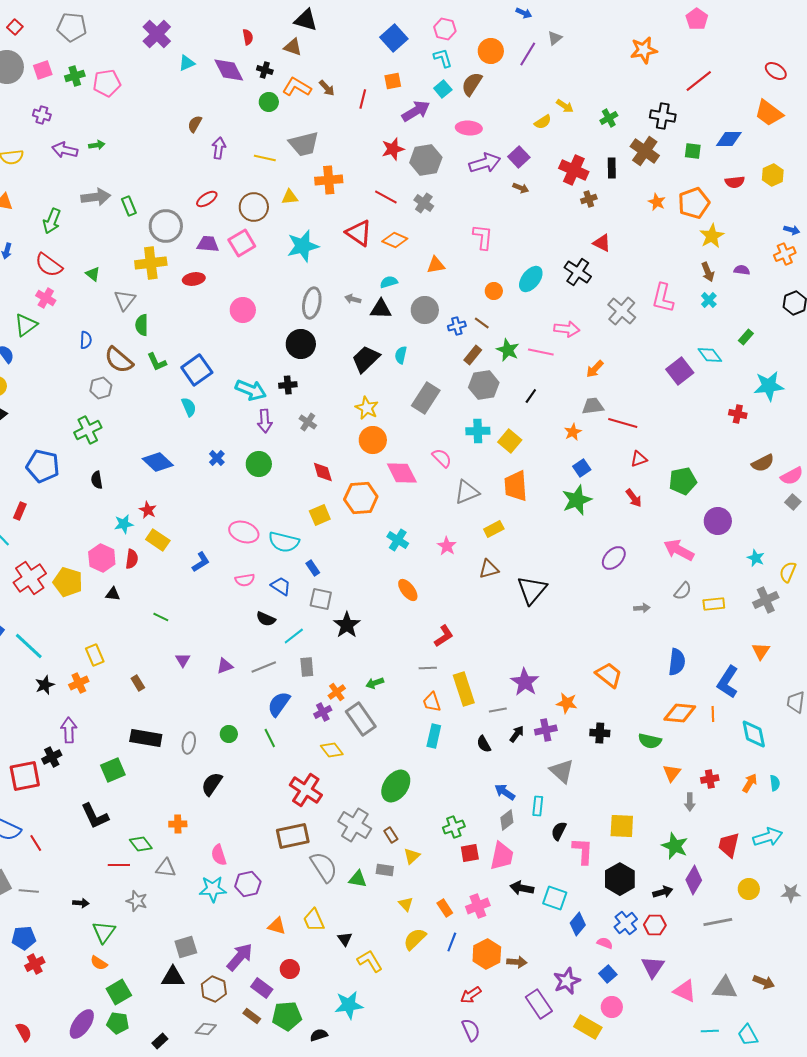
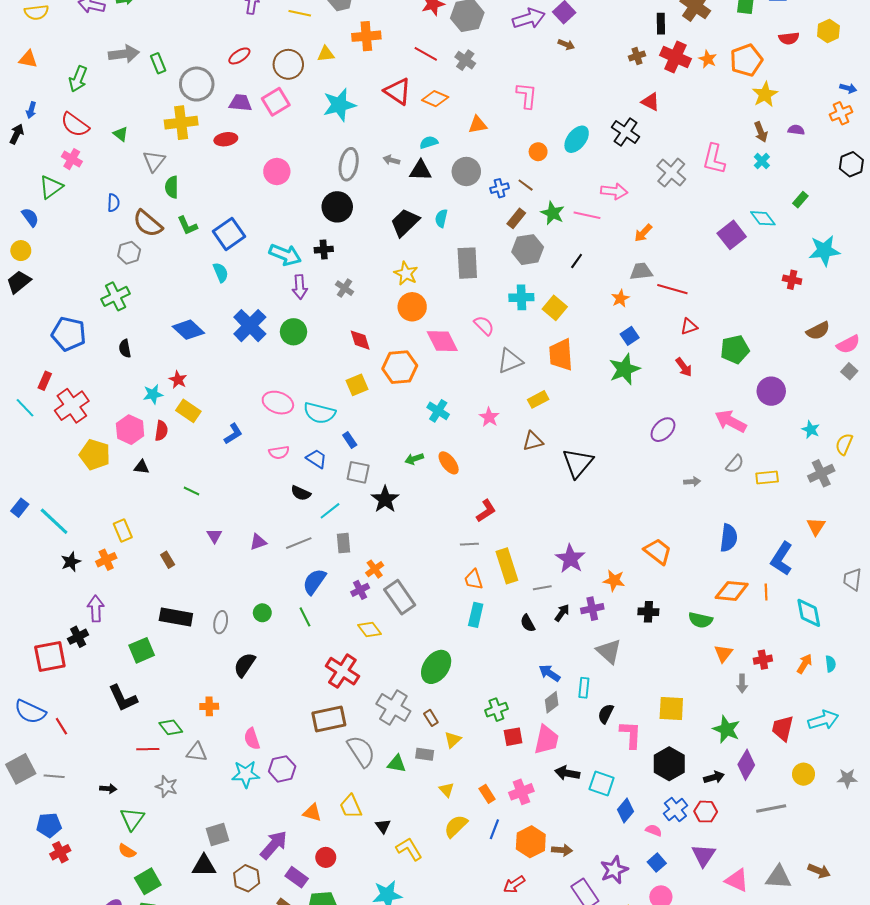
red cross: (574, 170) -> (675, 57), moved
gray rectangle: (426, 398) -> (467, 263), turned -36
blue cross: (217, 458) -> (250, 326), size x2.0
red cross: (30, 578) -> (72, 406), moved
green arrow: (375, 683) -> (414, 459), moved

